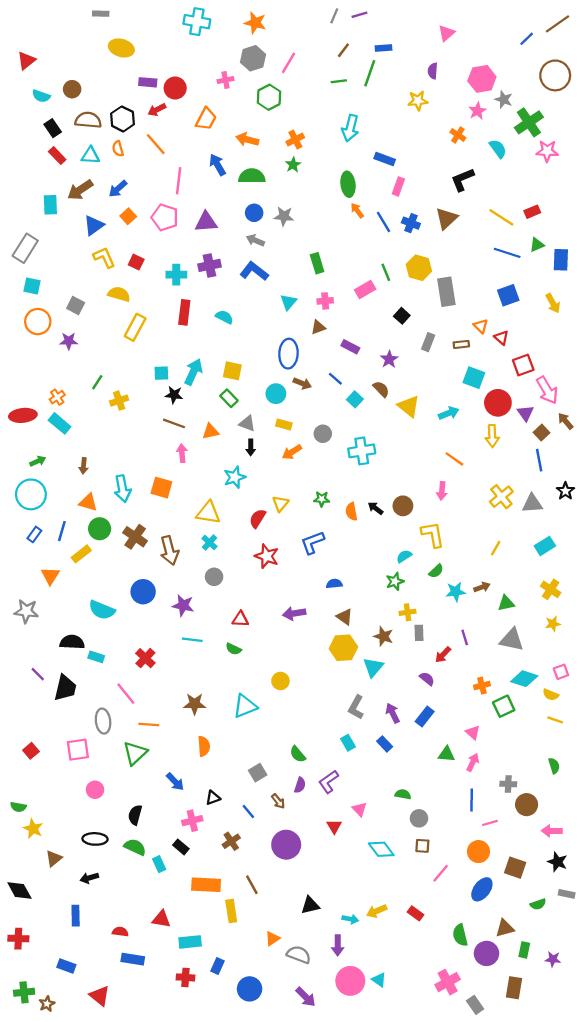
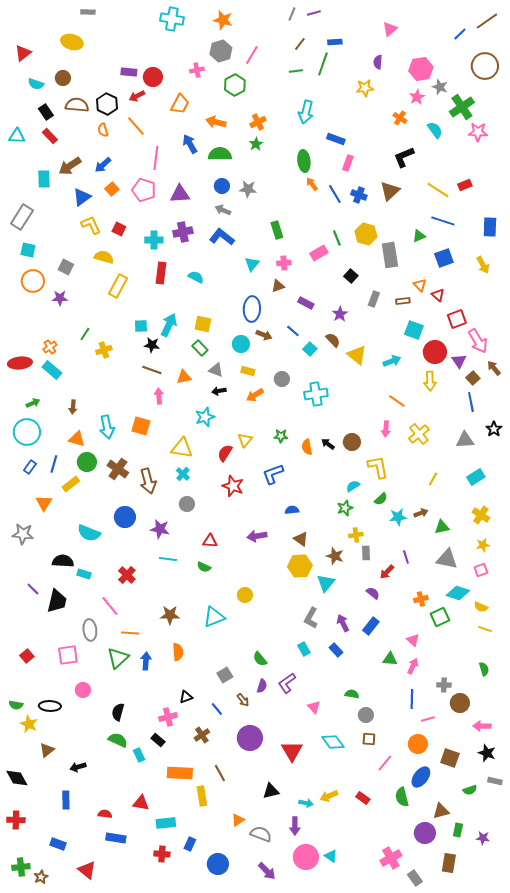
yellow ellipse: (121, 48) -> (72, 42), moved
cyan triangle: (90, 156) -> (17, 136), moved
green triangle: (537, 245) -> (419, 236), moved
black arrow: (251, 447) -> (219, 391), turned 80
yellow cross: (501, 497) -> (419, 434), moved
pink square: (561, 672) -> (481, 570), moved
blue arrow: (175, 782) -> (146, 661), moved, turned -132
red triangle: (334, 826) -> (292, 751), moved, size x1.6
black ellipse: (95, 839) -> (50, 706), moved
green semicircle: (460, 935) -> (402, 797), moved

